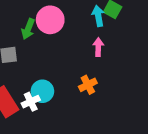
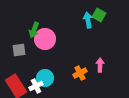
pink circle: (50, 20) -> (45, 39), moved
pink arrow: (98, 47) -> (100, 65), moved

